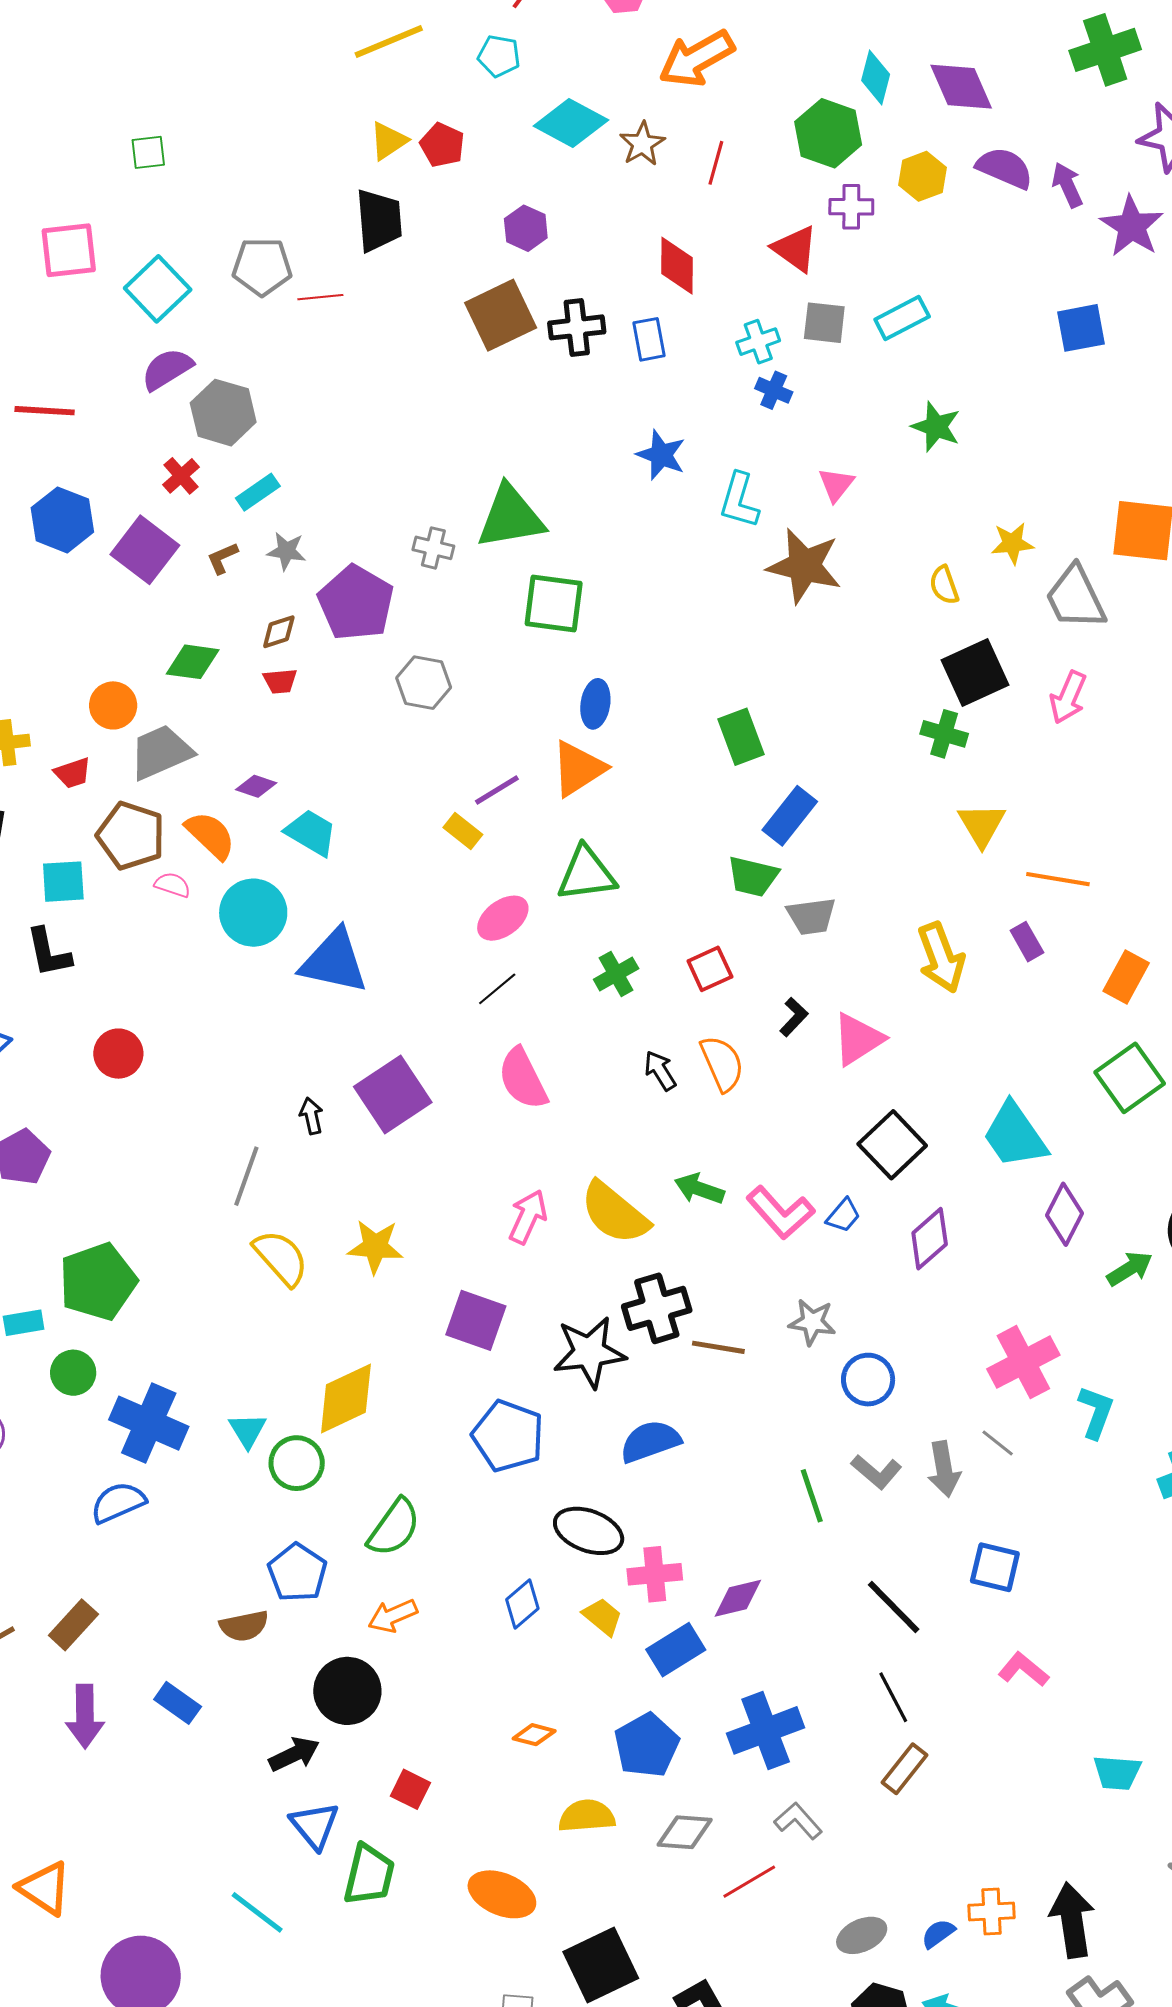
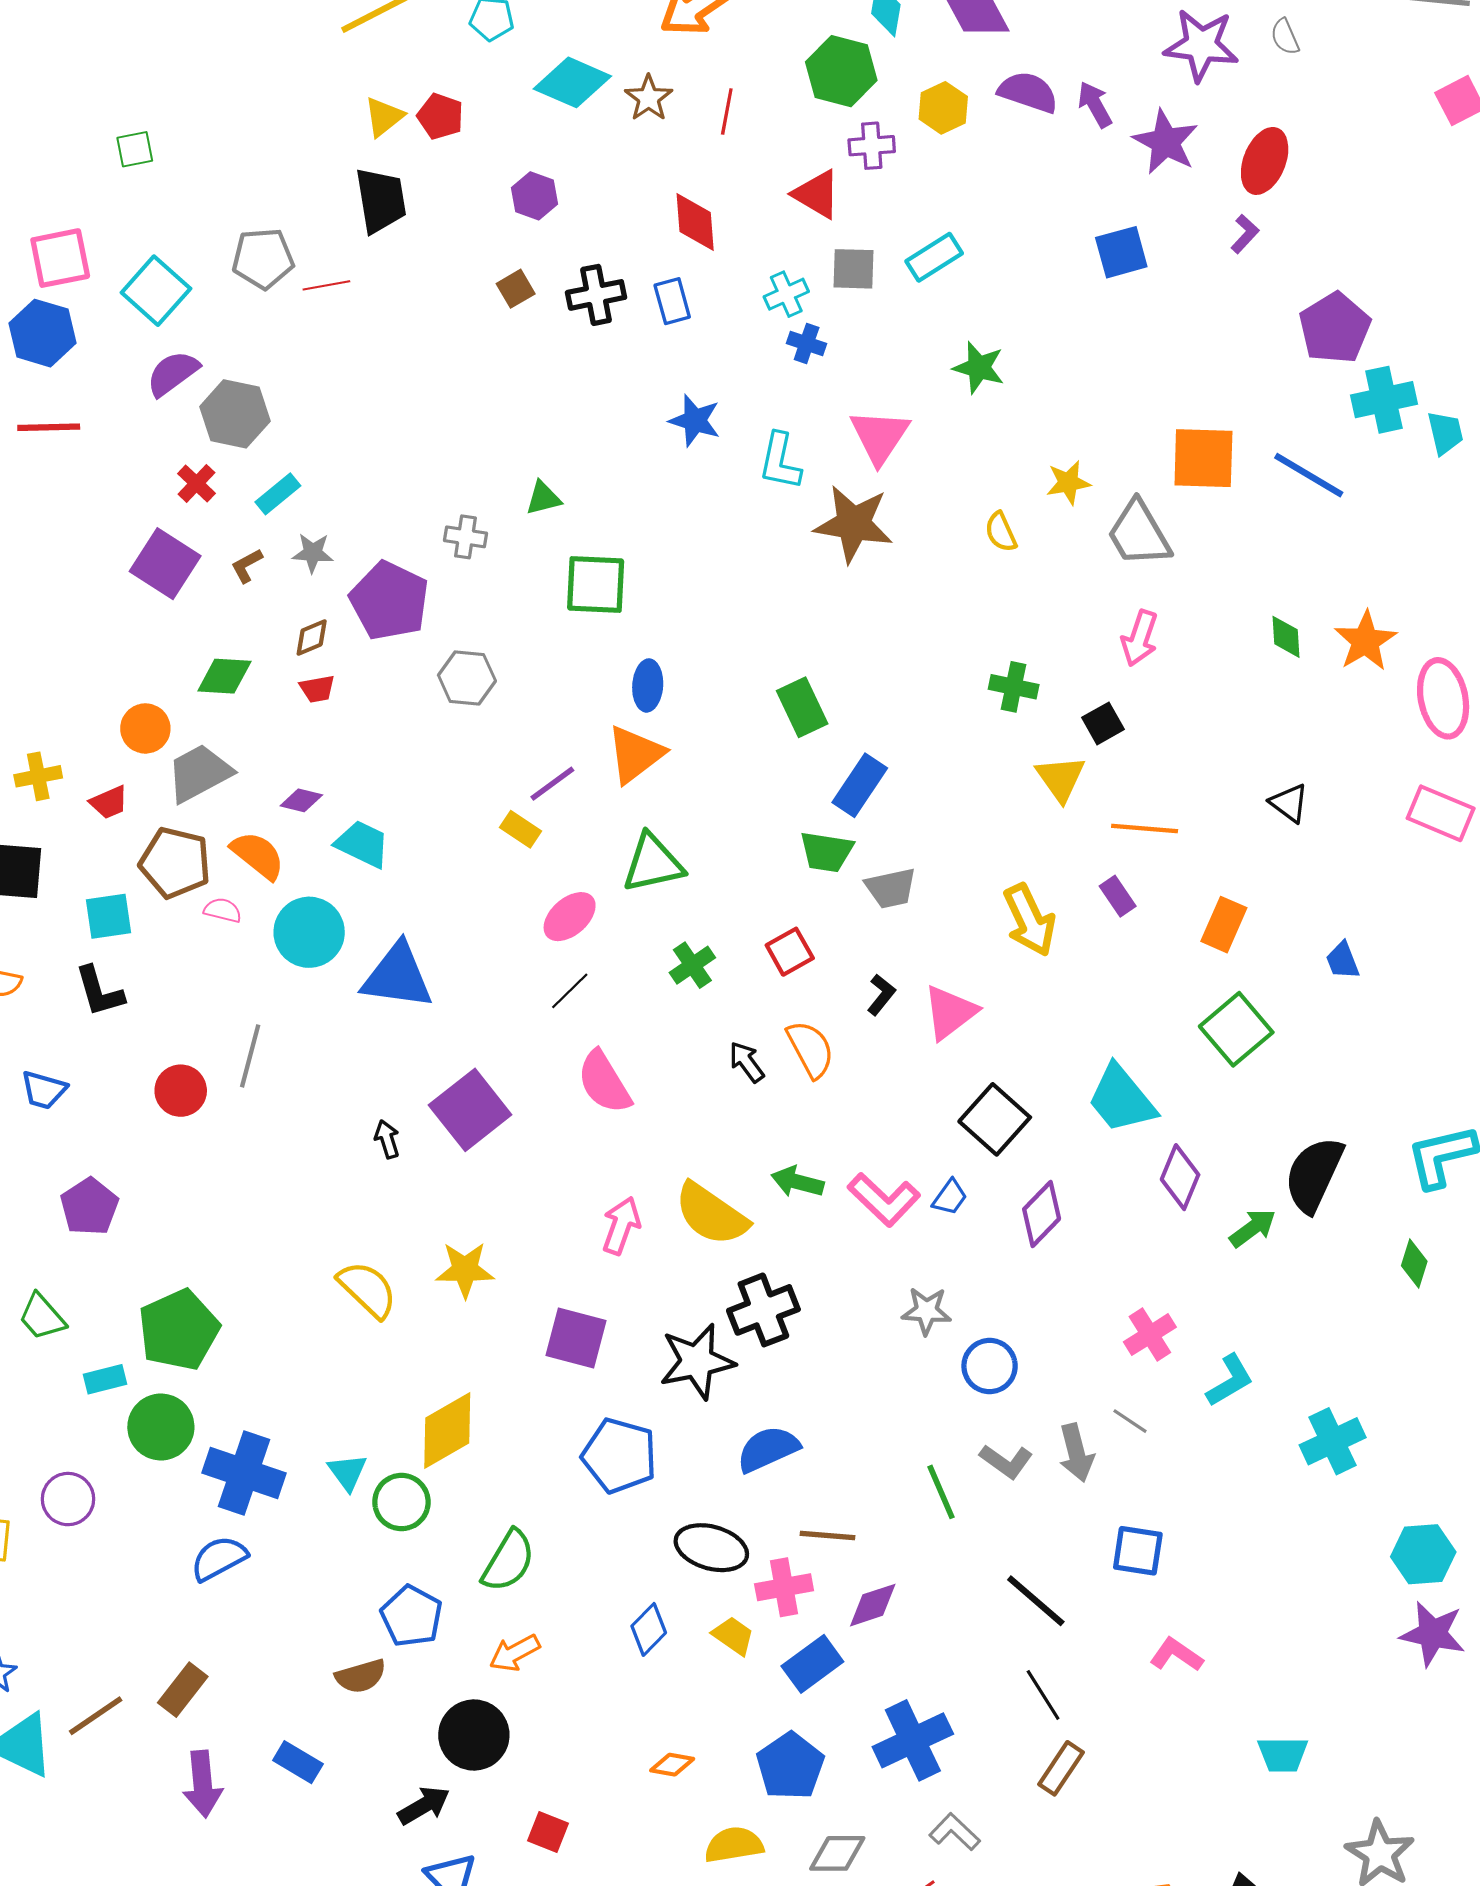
brown square: (501, 315) -> (516, 289), size x0.5
pink triangle: (836, 485) -> (880, 436), size x1.6
green triangle: (511, 517) -> (543, 498), size x0.5
blue hexagon: (62, 520) -> (43, 333), moved
black square: (975, 672) -> (1103, 723), moved, size x0.6
gray line: (246, 1176) -> (250, 1056), moved
brown line: (718, 1347) -> (828, 1535), moved
pink cross: (1023, 1362) -> (1150, 1335), size x0.7
green circle: (73, 1373) -> (161, 1427), size x1.4
cyan L-shape: (1096, 1412) -> (1230, 1380), turned 44

